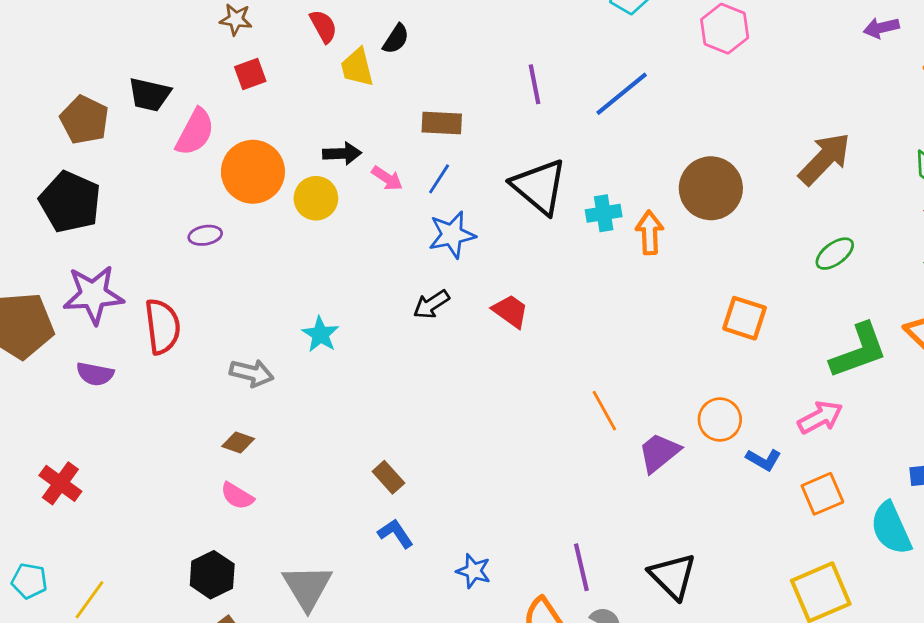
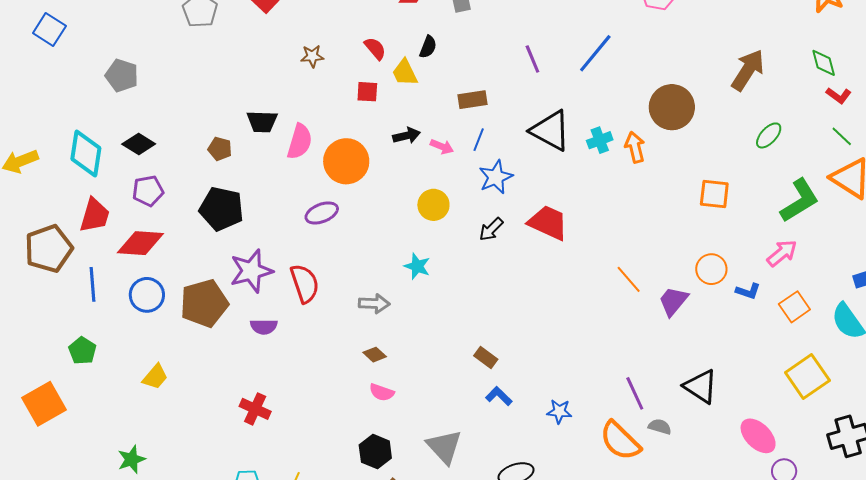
red square: (250, 74) -> (367, 92), moved, turned 35
brown pentagon: (84, 120) -> (220, 149), size x0.7
yellow circle: (316, 198) -> (433, 205), moved
purple ellipse: (205, 235) -> (322, 213), size x1.4
red trapezoid: (510, 311) -> (548, 223), size x1.5
brown diamond: (238, 443) -> (375, 355), turned 35

